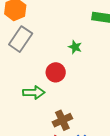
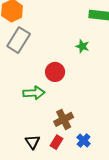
green star: (75, 47) -> (82, 46), moved

